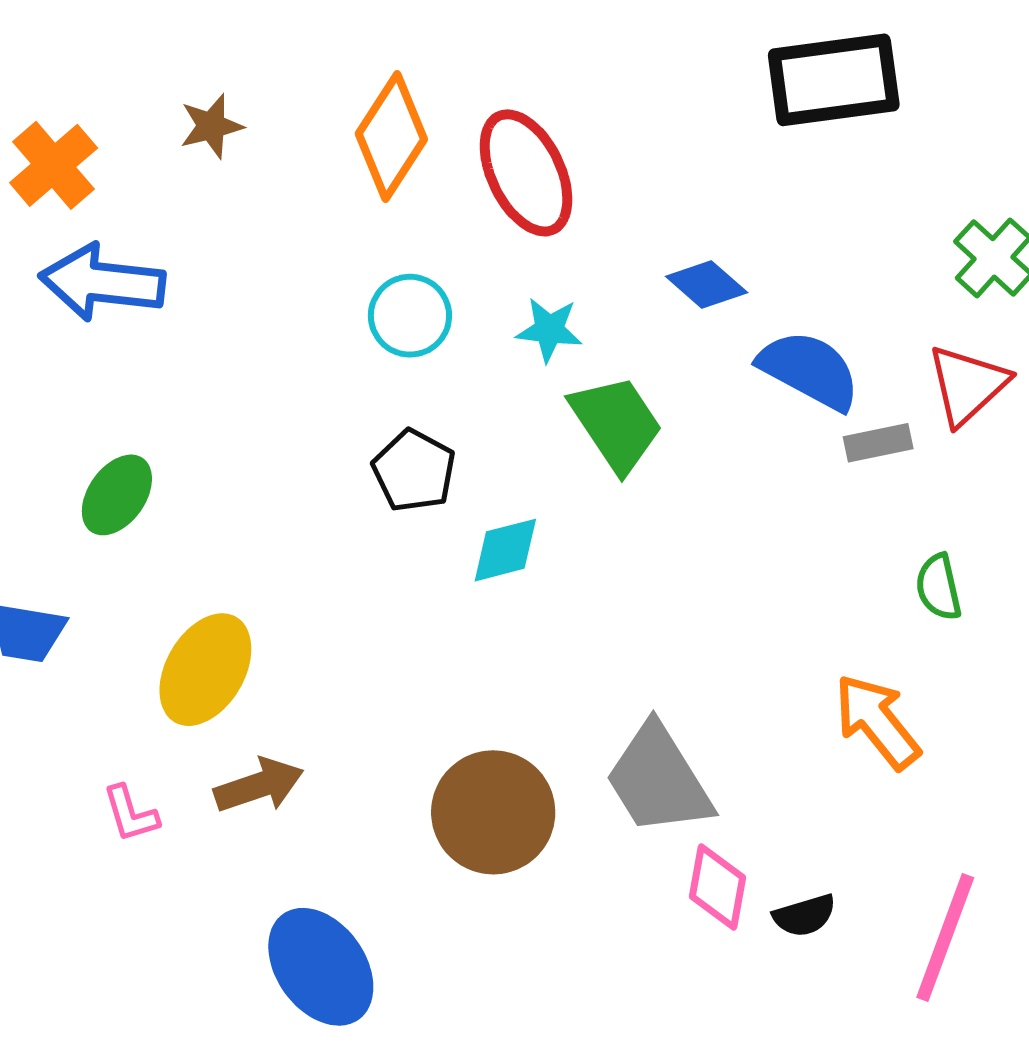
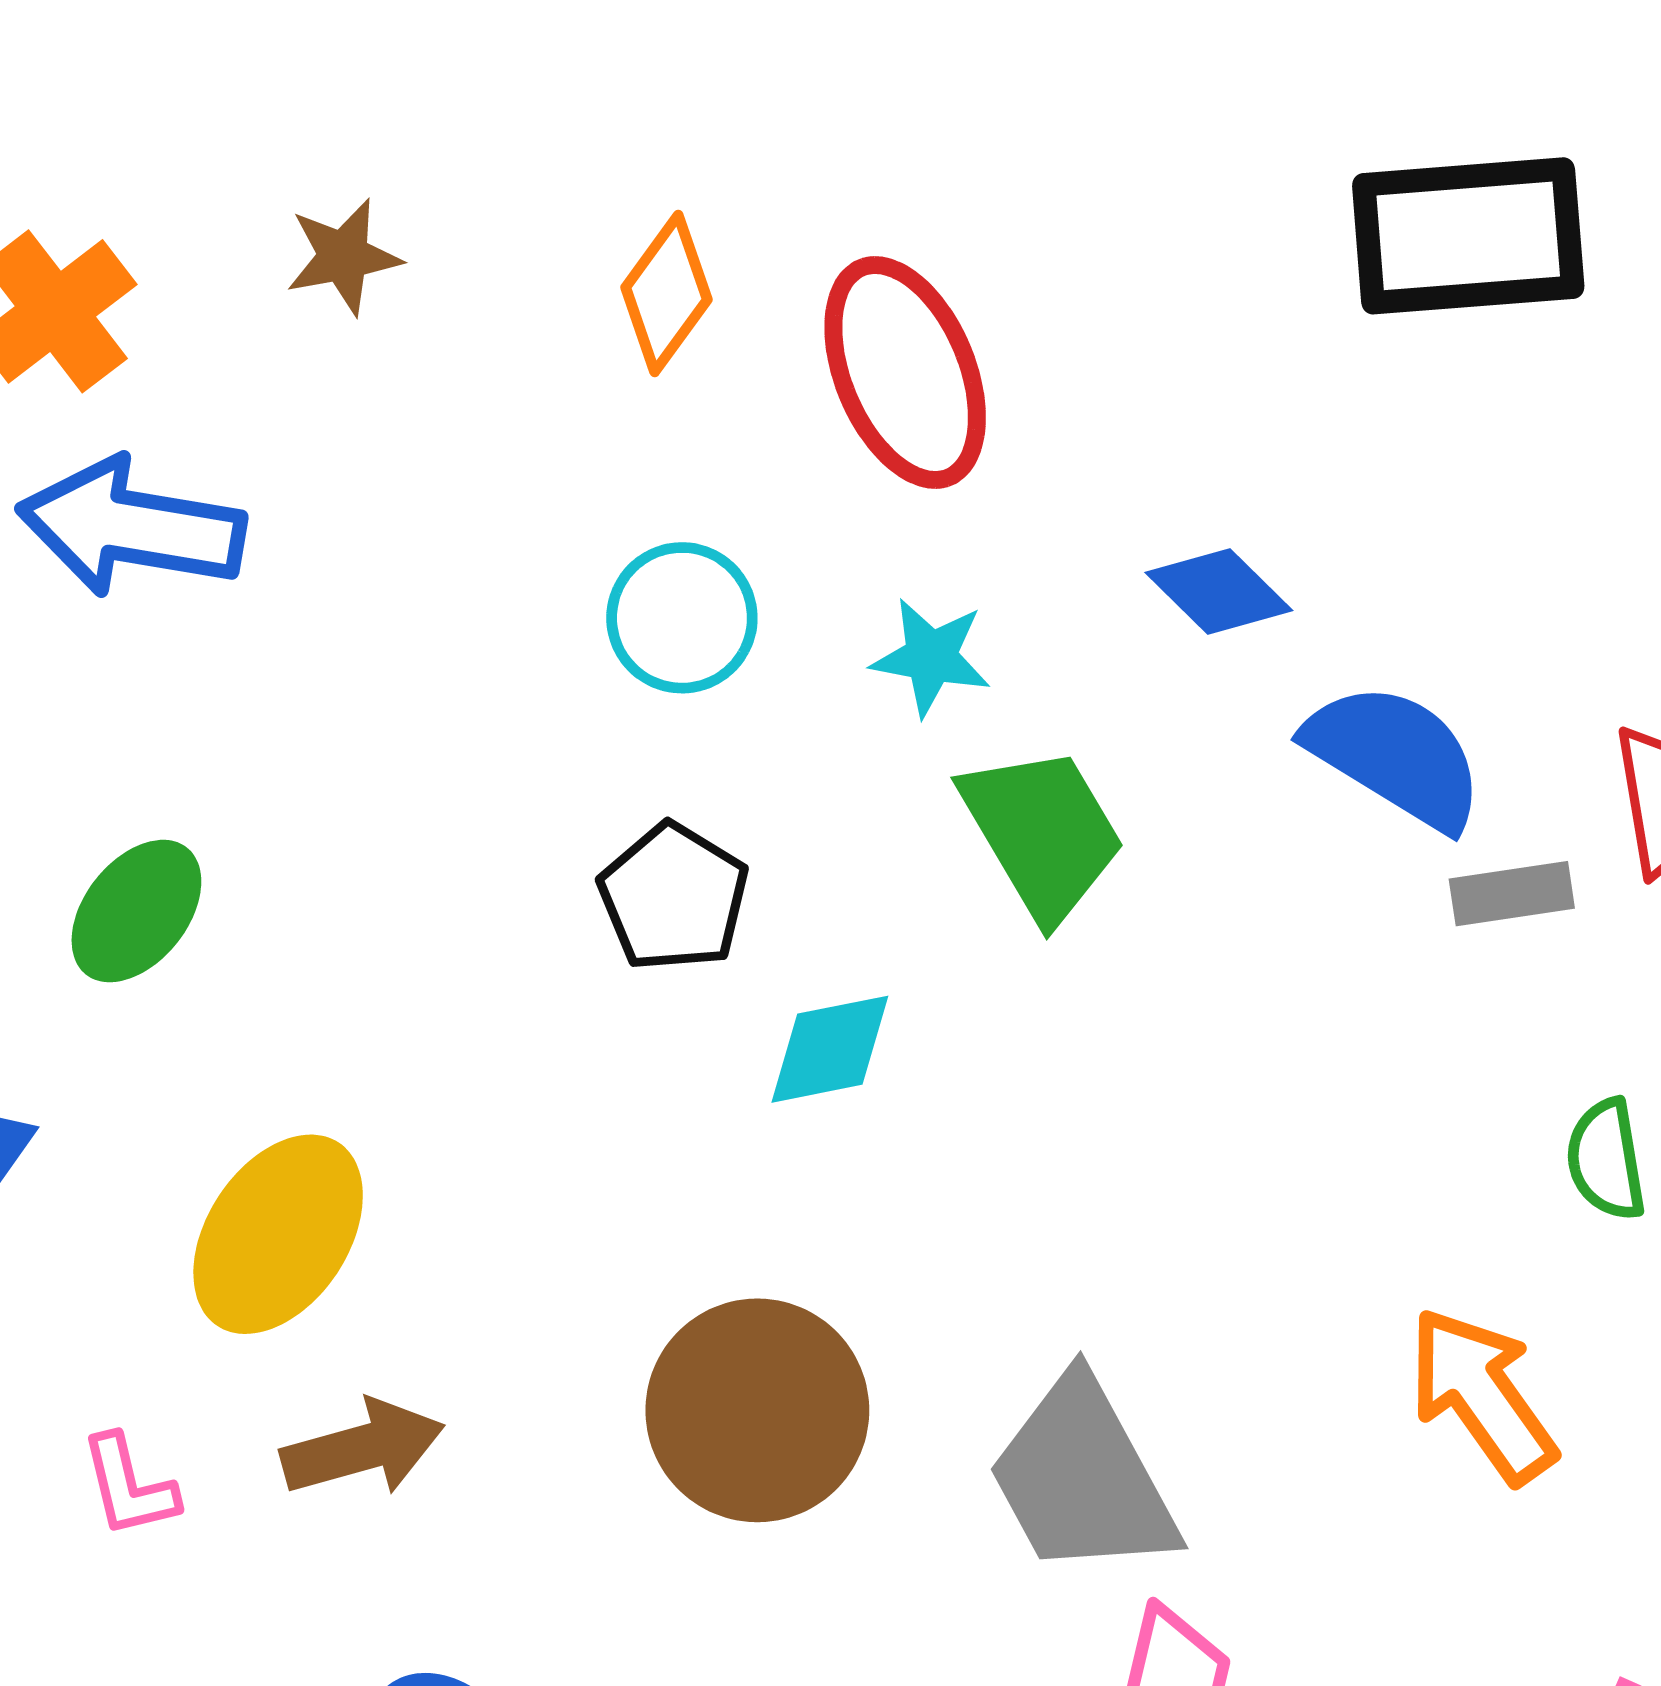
orange diamond: (391, 137) -> (666, 293), size x0.7
brown circle: (493, 812) -> (757, 1410), moved

